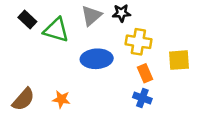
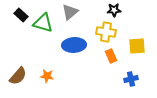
black star: (121, 13) -> (114, 10), moved
blue cross: (142, 98) -> (131, 79), moved, turned -32

